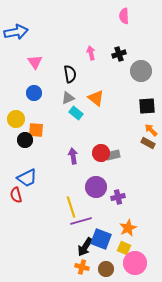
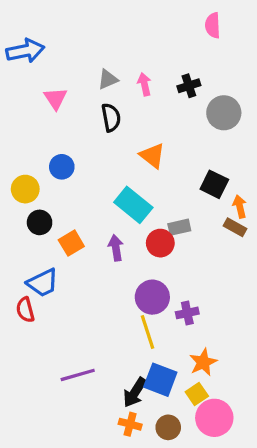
pink semicircle: (124, 16) -> (213, 25), moved
blue circle: (34, 93) -> (62, 167), moved
gray triangle: (68, 98) -> (108, 79), moved
black square: (147, 106) -> (214, 184), moved, turned 30
cyan rectangle: (76, 113) -> (133, 205), moved, size x1.6
orange square: (36, 130) -> (71, 243), moved, turned -35
orange arrow: (151, 130) -> (240, 207), turned 32
gray rectangle: (113, 155) -> (179, 227), moved
yellow line: (71, 207) -> (148, 332), moved
purple line: (81, 221) -> (78, 375), moved
yellow square: (124, 248) -> (197, 394), turned 32

